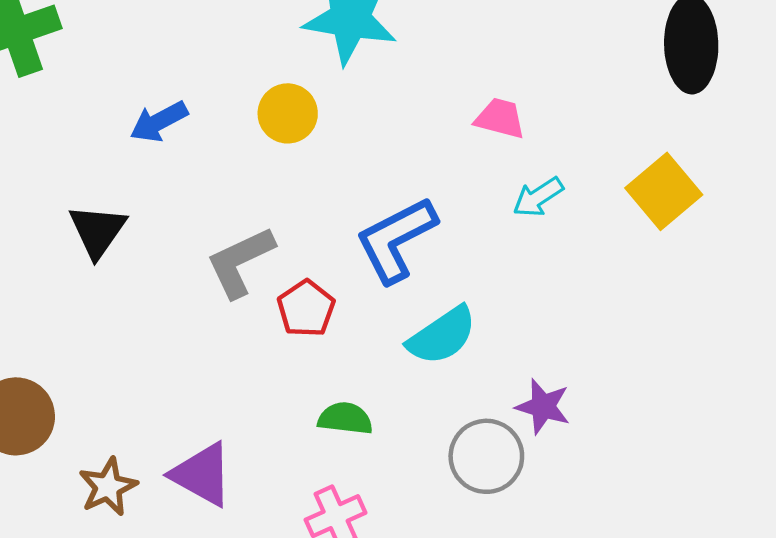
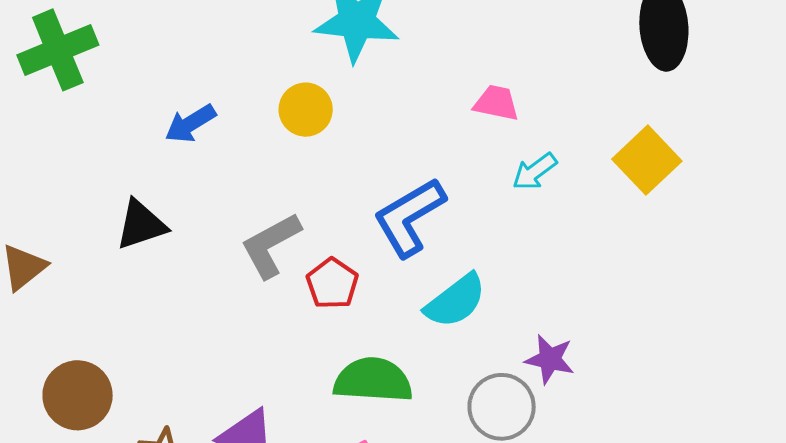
black triangle: (97, 231) -> (141, 225), turned 40
green semicircle: (345, 418) -> (373, 380), size x1.6

